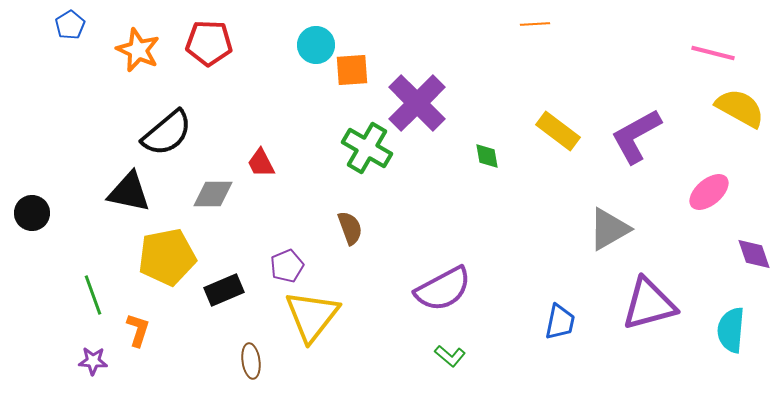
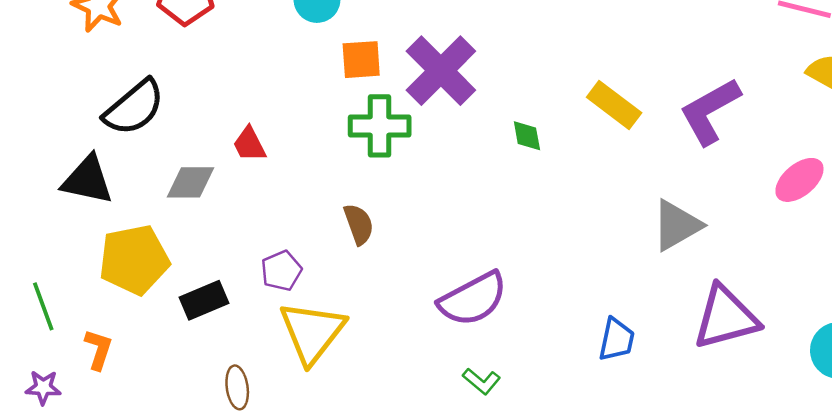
orange square: (352, 70) -> (361, 60), moved
green cross: (367, 148) -> (380, 126), turned -30

